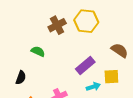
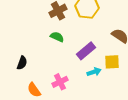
green semicircle: (38, 51) -> (57, 37), moved

